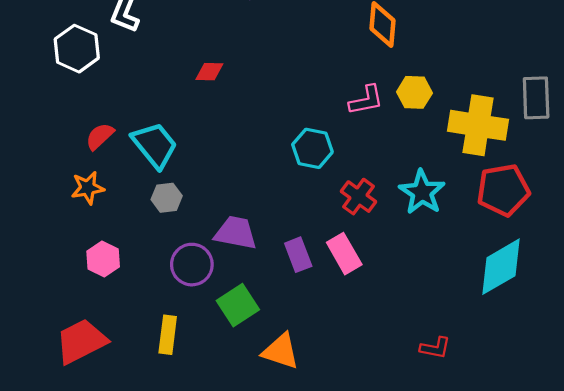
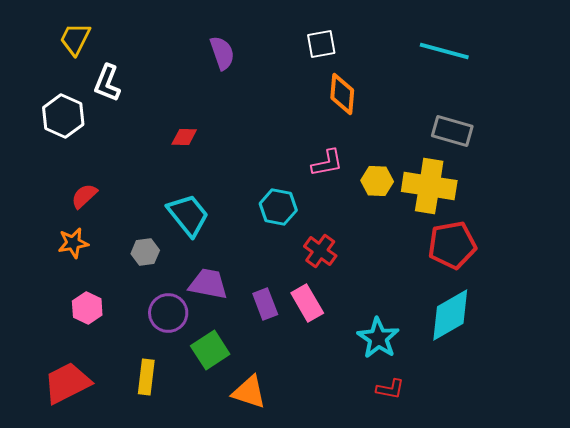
yellow hexagon: (414, 92) -> (377, 181), moved
gray rectangle: (536, 98) -> (452, 131), moved, turned -72
cyan trapezoid: (155, 145) -> (188, 215), moved
cyan star: (422, 192) -> (378, 338), moved

